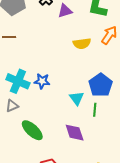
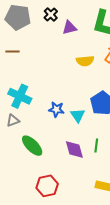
blue star: (42, 81) -> (56, 109), moved
green line: (95, 110) -> (96, 145), moved

